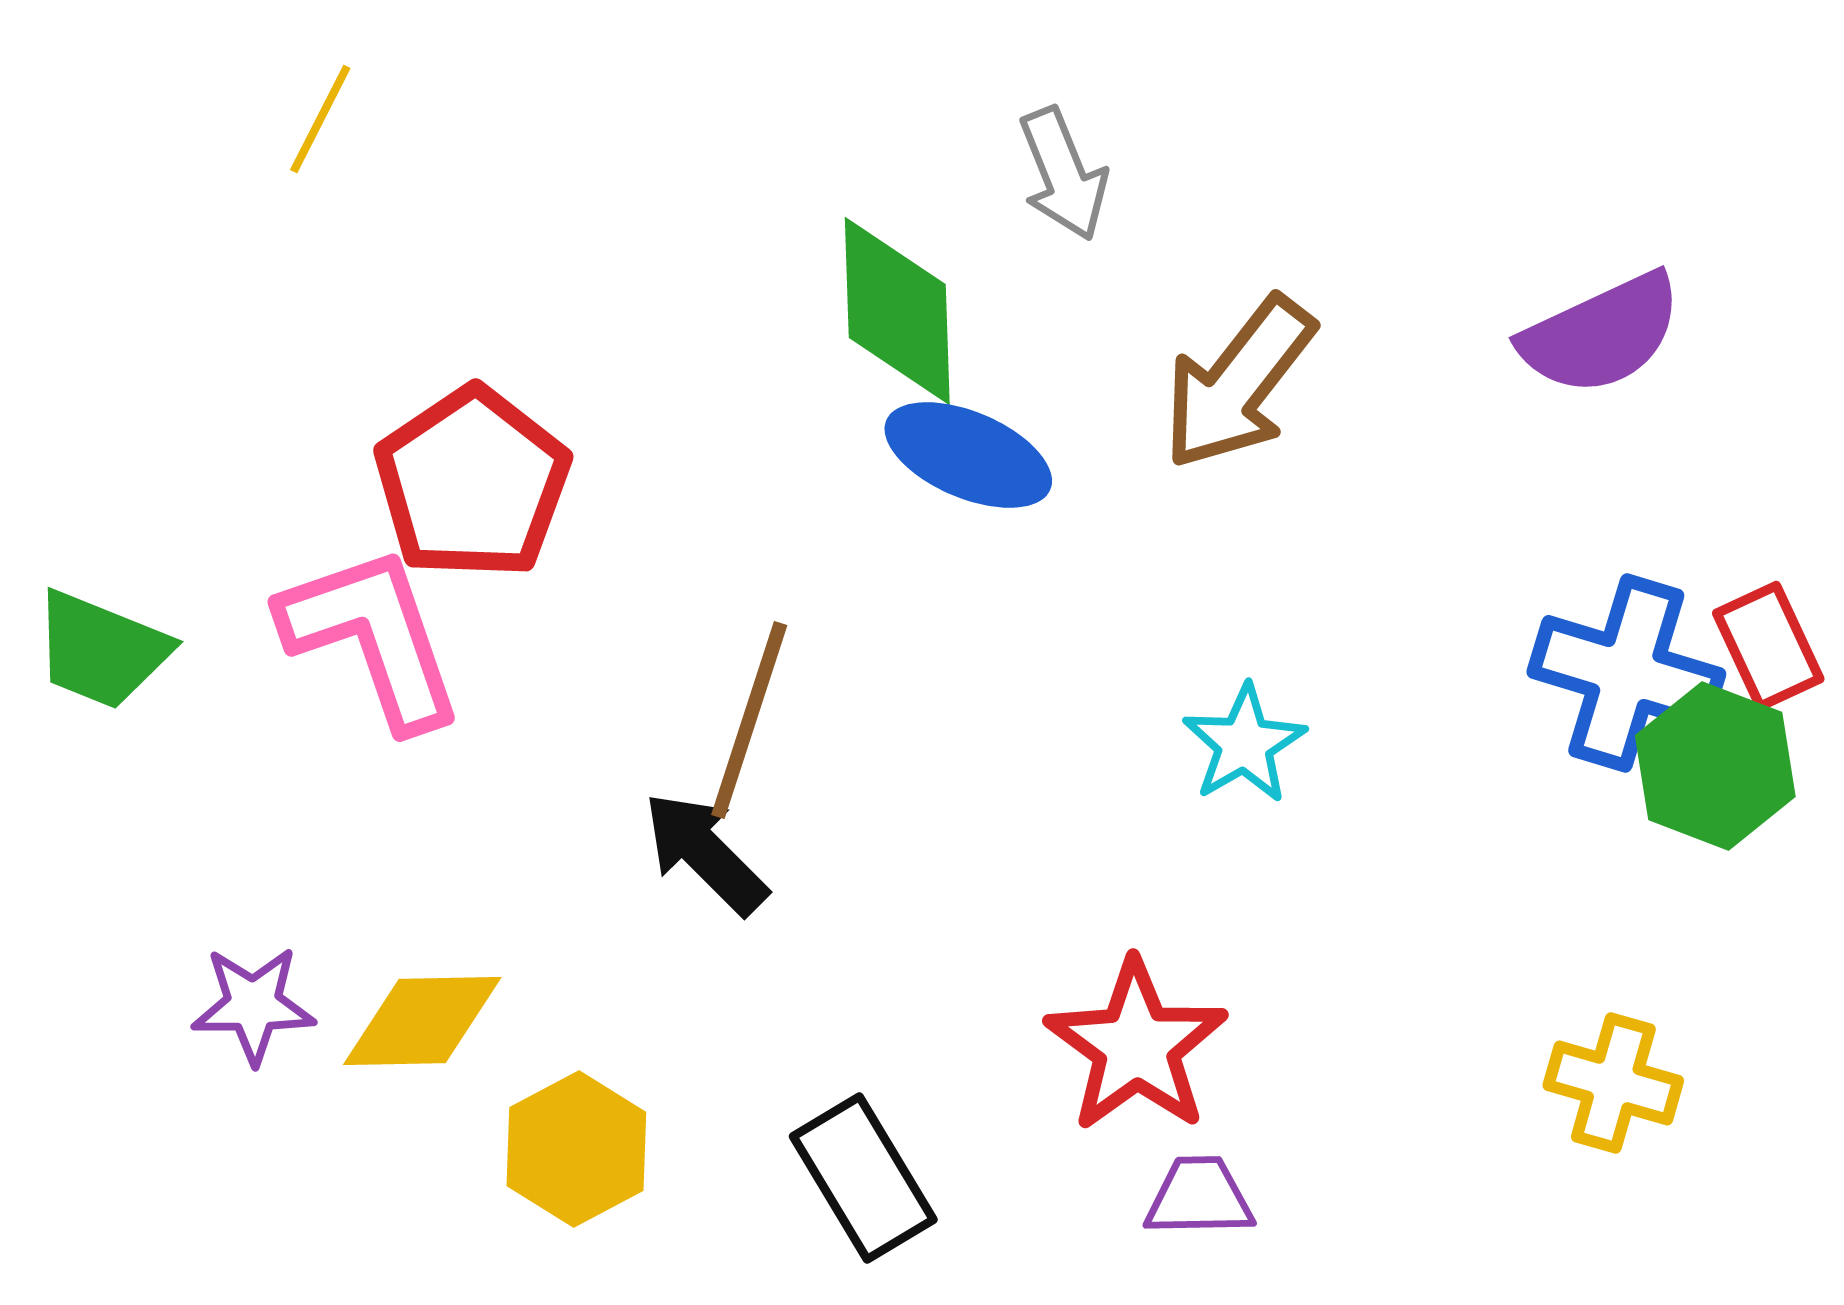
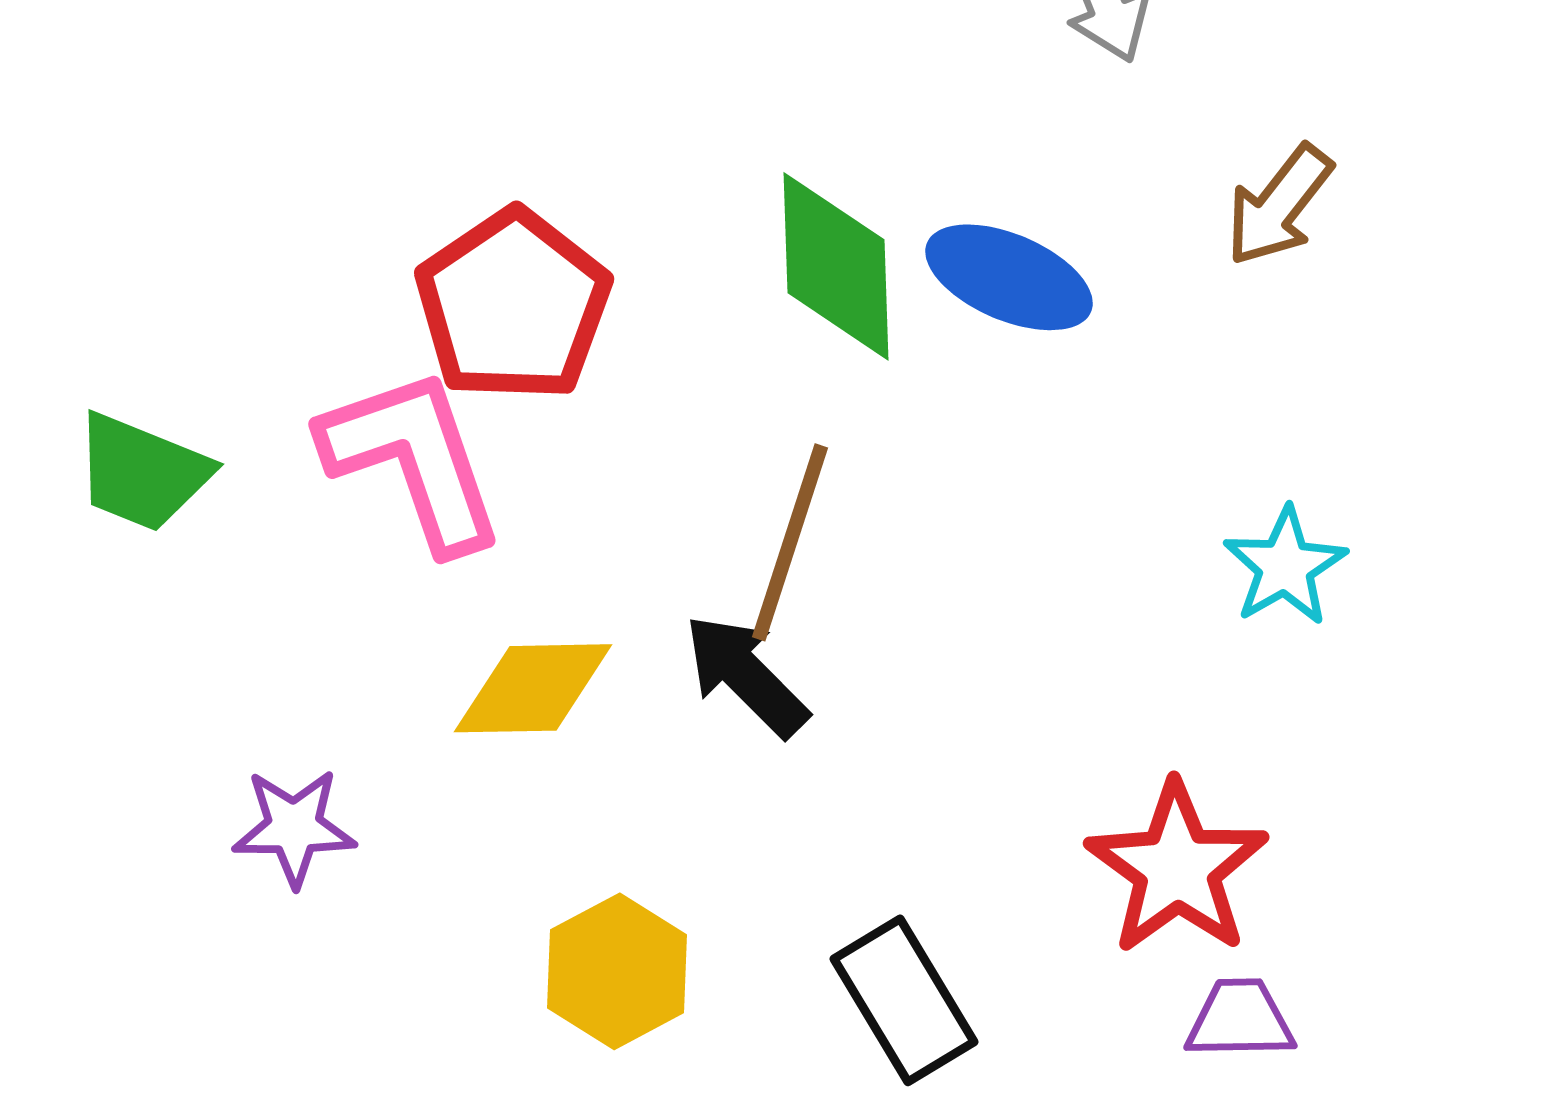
green diamond: (897, 311) -> (836, 266), moved
brown arrow: (1238, 383) -> (1279, 205), size x0.7
yellow diamond: (422, 1021) -> (533, 688), moved

